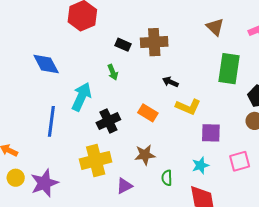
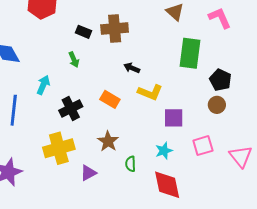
cyan arrow: (82, 97) -> (43, 85), size x0.7
brown star: (145, 155) -> (108, 141), turned -30

